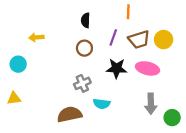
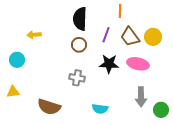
black semicircle: (86, 20) -> (80, 19), size x1.6
brown trapezoid: (139, 40) -> (130, 37), turned 70
gray cross: (82, 83) -> (77, 78), turned 35
cyan semicircle: (102, 104) -> (100, 109), moved
brown semicircle: (69, 114) -> (49, 107), moved, turned -150

